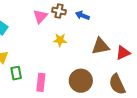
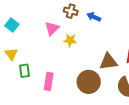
pink triangle: (40, 16) -> (52, 28), moved
brown triangle: (101, 46) -> (108, 62), moved

